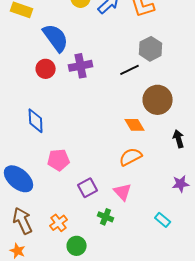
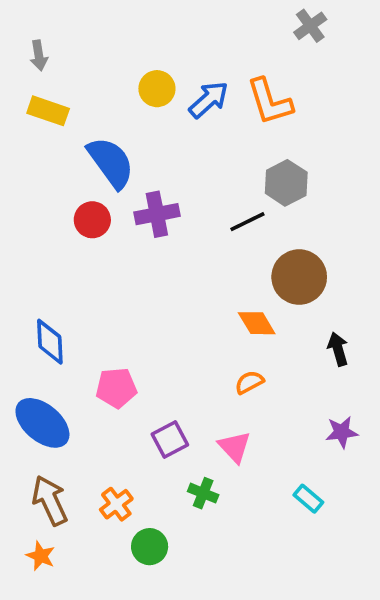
blue diamond: (36, 121) -> (50, 342), moved
orange semicircle: (131, 157) -> (249, 382), size x0.7

